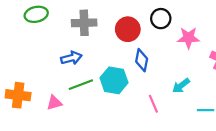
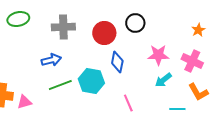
pink star: (188, 38) -> (158, 55), moved
cyan arrow: (181, 86) -> (163, 80), moved
pink triangle: (54, 103) -> (24, 102), moved

